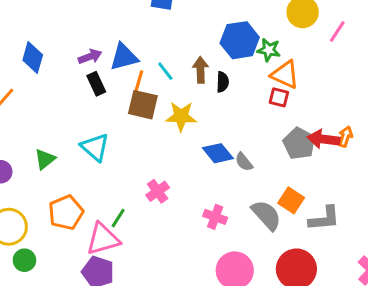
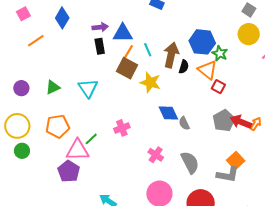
brown arrow: (201, 70) -> (171, 55), size x1.4
orange triangle: (285, 75) -> (207, 70), moved
orange square: (291, 200) -> (236, 161), moved

